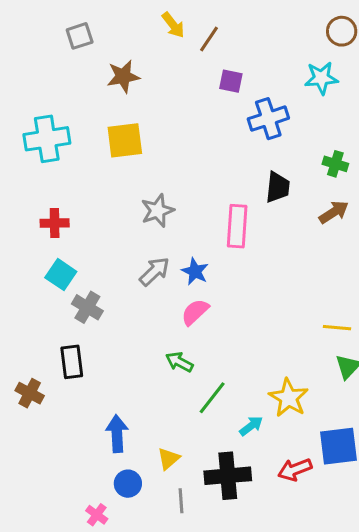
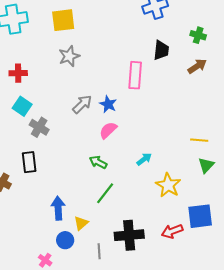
gray star: (158, 211) -> (69, 56), moved
green line: (212, 398) -> (105, 193), moved
cyan arrow: (251, 426) -> (144, 159), moved
yellow triangle: (168, 459) -> (81, 223), moved

